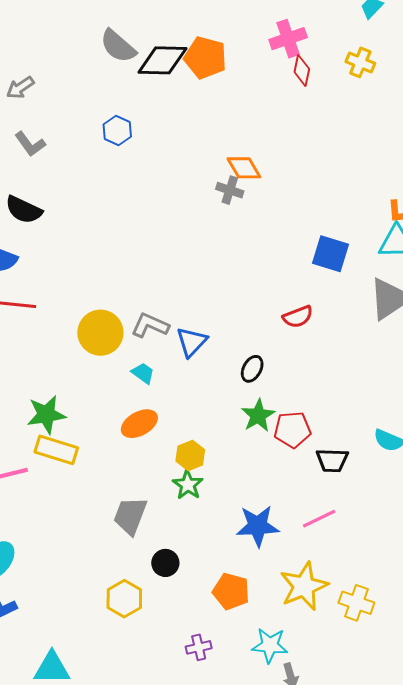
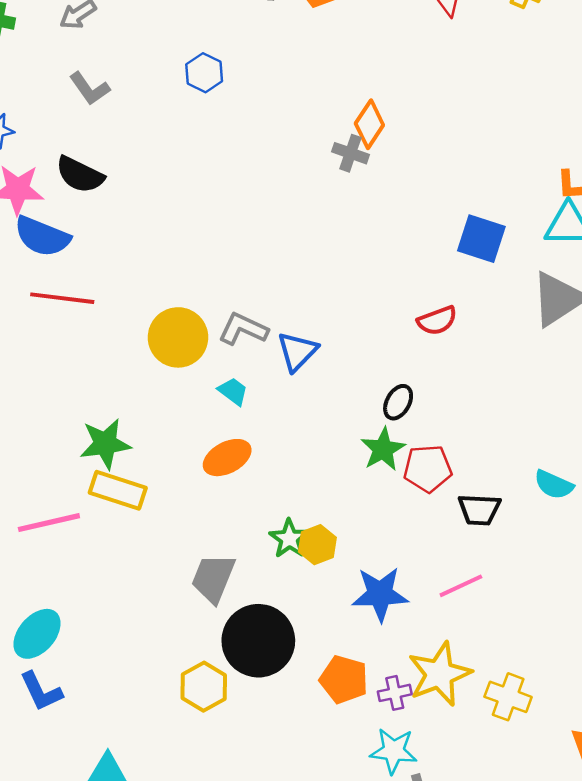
orange diamond: (244, 168) -> (369, 124), turned 63
black ellipse: (252, 369) -> (398, 402), moved
yellow hexagon: (190, 455) -> (317, 545), moved
black circle: (165, 563) -> (258, 641), size x2.0
purple cross: (199, 647) -> (395, 693), moved

